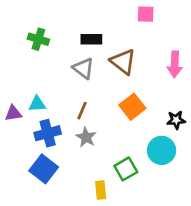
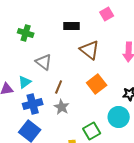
pink square: (146, 14) -> (107, 14), turned -32
black rectangle: (91, 39) -> (72, 26), moved
gray triangle: (83, 68) -> (44, 62), moved
cyan triangle: (37, 104) -> (25, 82), turned -32

